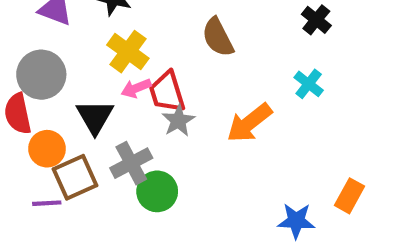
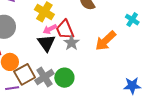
black triangle: (95, 117) -> (46, 43), moved
gray cross: (131, 163) -> (44, 77), moved

